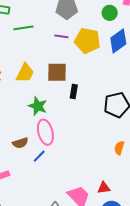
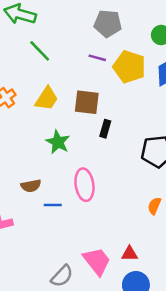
green line: (23, 28) -> (40, 51), moved, turned 48
pink ellipse: (45, 132) -> (84, 185), moved
blue line: (39, 156) -> (53, 205), turned 40

